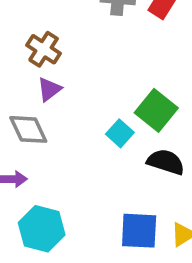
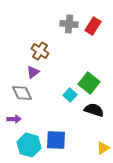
brown cross: (44, 49) -> (40, 51), moved
blue square: (139, 231) -> (56, 140), moved

